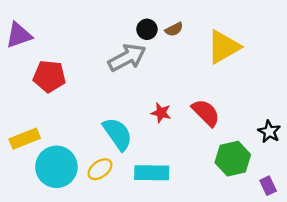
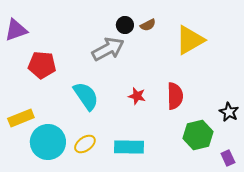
red semicircle: (206, 113) -> (175, 96), turned 44
cyan semicircle: (118, 134) -> (86, 96), moved

